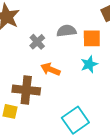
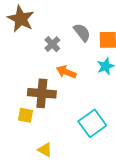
gray semicircle: (66, 31) -> (82, 32), turned 60

